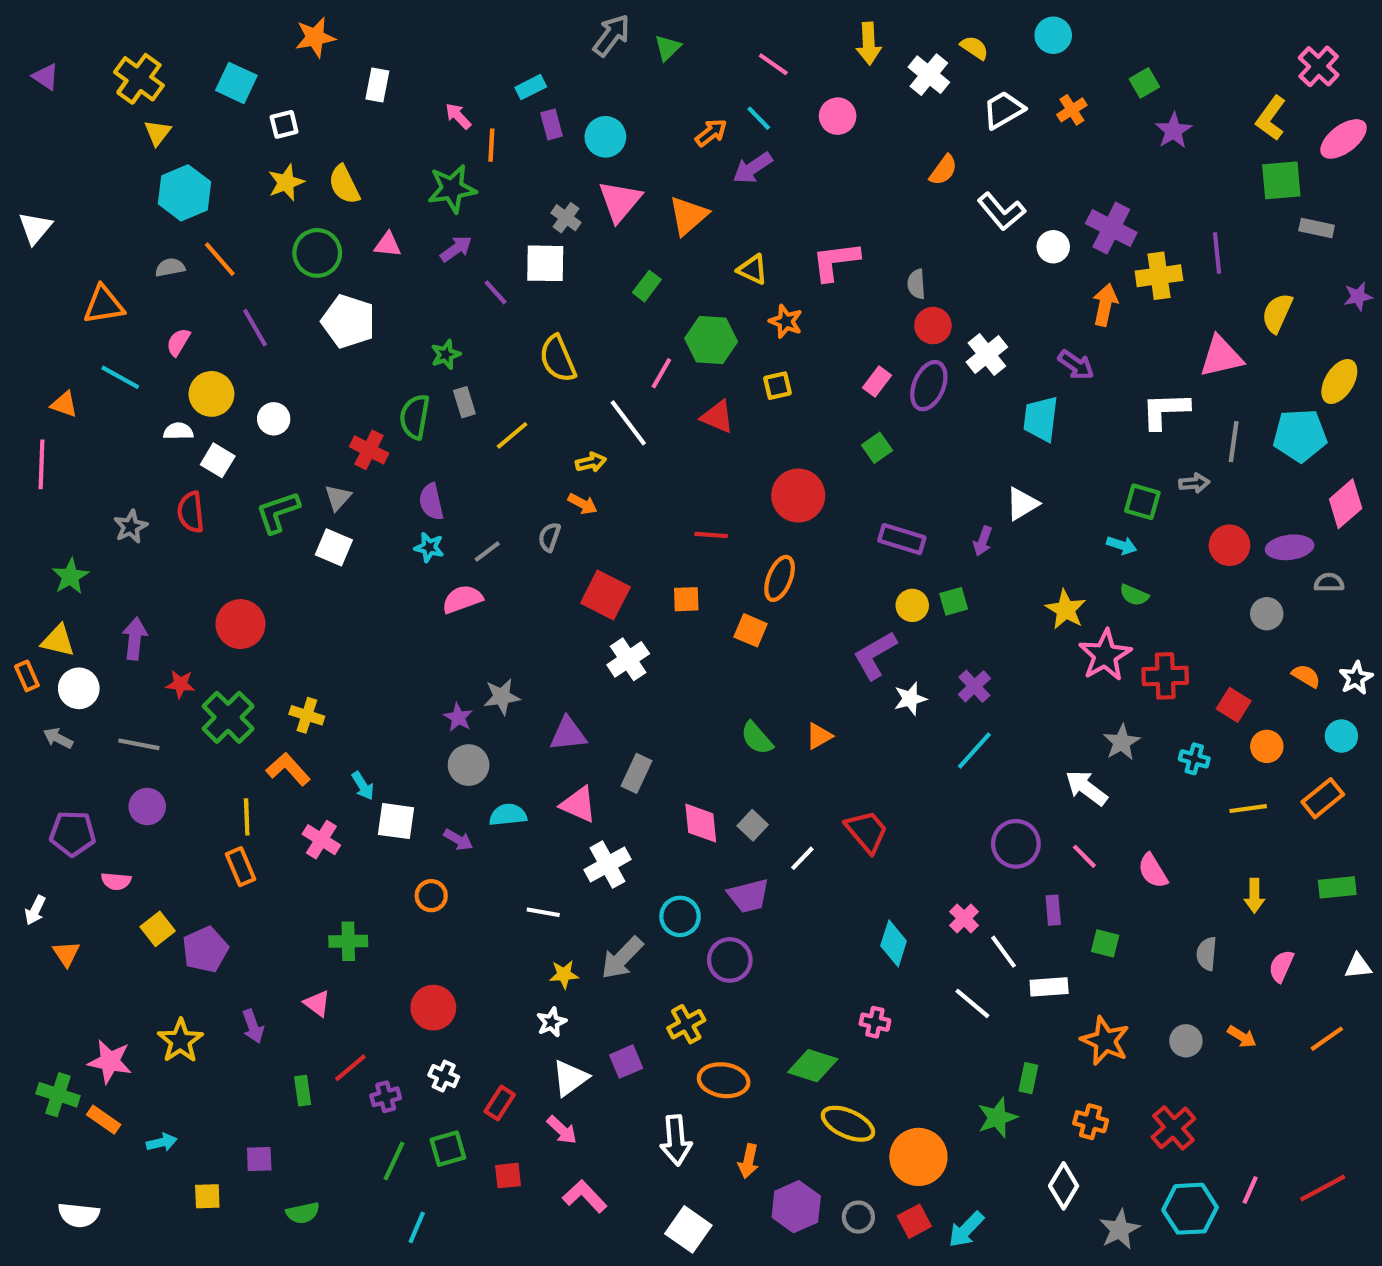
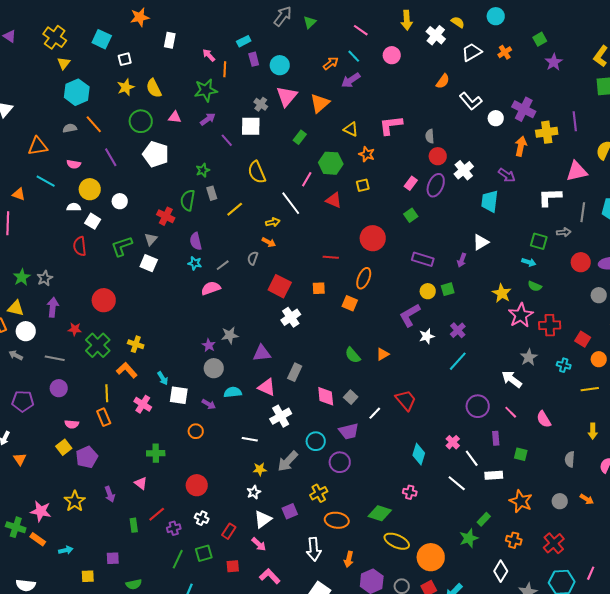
pink semicircle: (178, 342) -> (74, 164), turned -112
gray star: (131, 527) -> (45, 278), moved
pink semicircle: (116, 881) -> (72, 424), moved
green rectangle: (1028, 1078) -> (484, 519), turned 32

